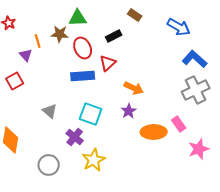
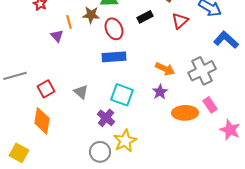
red triangle: (108, 63) -> (180, 21), moved
red square: (15, 81) -> (46, 89), moved
gray cross: (196, 90) -> (202, 71), moved
pink star: (199, 149) -> (230, 130), turned -30
gray circle: (49, 165) -> (100, 152), moved

